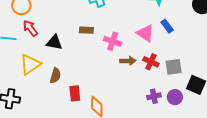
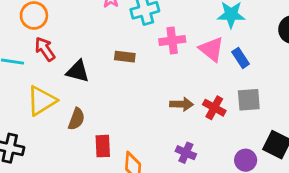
pink triangle: (145, 33) -> (211, 49), moved
pink cross: (113, 41) -> (172, 41), moved, turned -30
gray square: (174, 67) -> (249, 100), moved
purple cross: (154, 96) -> (186, 153), moved, turned 32

